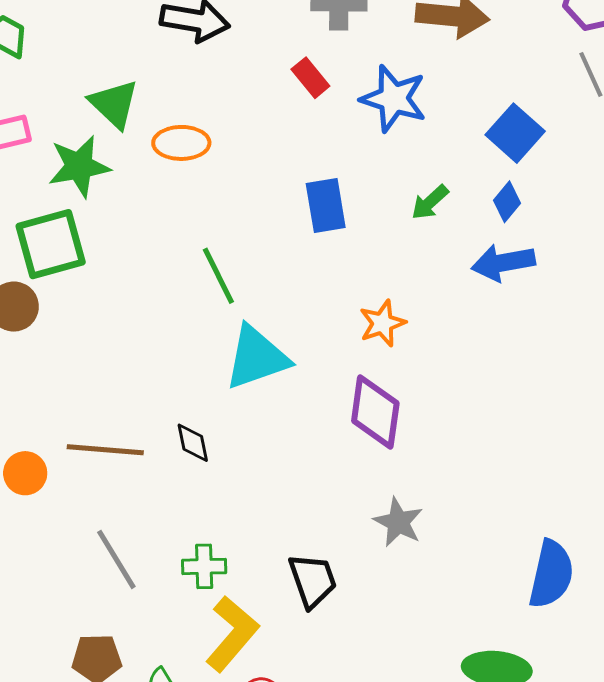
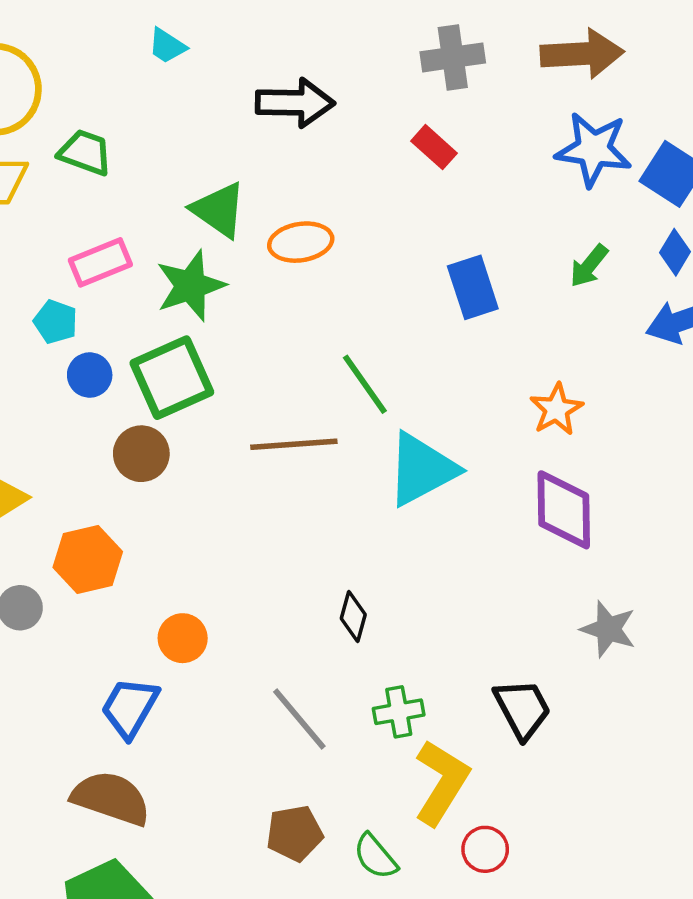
blue star: (394, 99) -> (593, 149), moved
black diamond: (193, 443) -> (353, 617), moved, turned 36
brown line: (105, 450) -> (294, 444), moved

